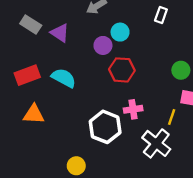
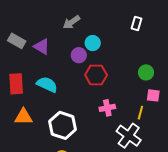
white rectangle: (161, 15) -> (136, 24), moved
red rectangle: (27, 75) -> (16, 84), turned -70
white hexagon: (105, 127) -> (63, 125), moved

